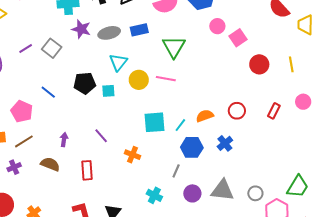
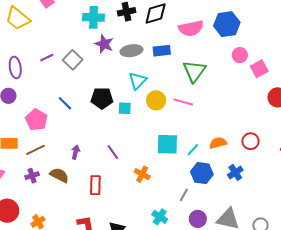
purple cross: (14, 167) -> (32, 176), moved

